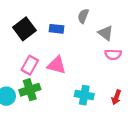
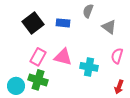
pink semicircle: (113, 54) -> (117, 56), moved, turned 105
green cross: (30, 90) -> (38, 80), turned 36
cyan cross: (84, 95) -> (89, 67), moved

